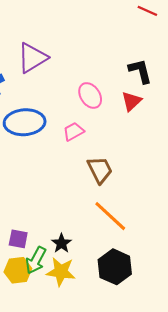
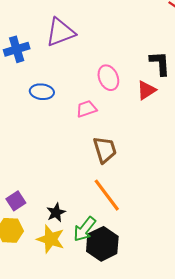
blue ellipse: (25, 122) -> (42, 92), size x0.6
purple square: (18, 239) -> (16, 201), turned 36
green arrow: (36, 260) -> (85, 229), moved

